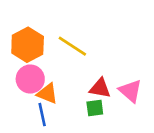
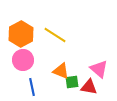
red triangle: (100, 88) -> (89, 87), moved
orange triangle: (47, 94) -> (61, 71), moved

